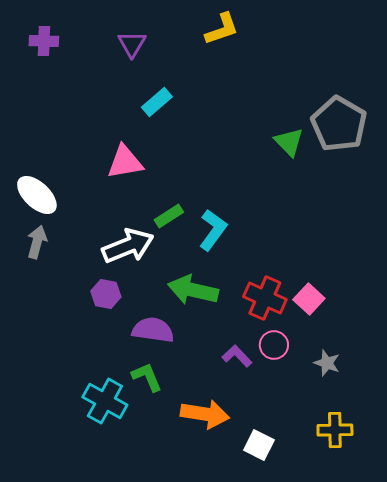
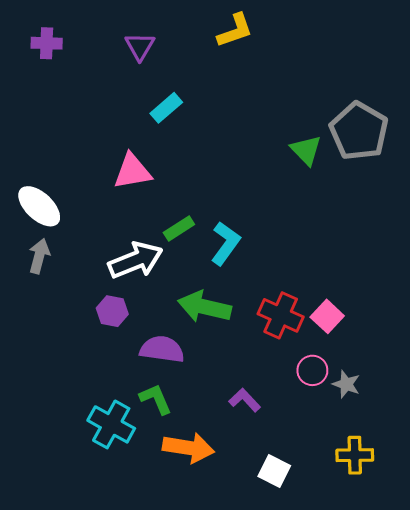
pink circle: (274, 345) -> (312, 370), moved
purple L-shape: (237, 356) -> (245, 400), moved
orange arrow: (205, 414) -> (189, 448), moved

